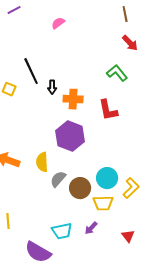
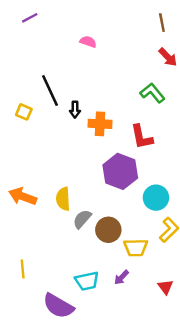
pink semicircle: (58, 23) -> (88, 42), moved, turned 56
purple hexagon: (70, 136) -> (120, 171), moved
cyan circle: (107, 178) -> (156, 198), moved

